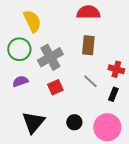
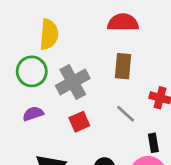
yellow semicircle: (32, 21) -> (49, 34), turned 30
black rectangle: (113, 94) -> (153, 143), moved, turned -32

